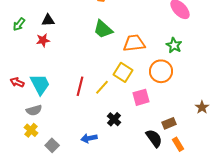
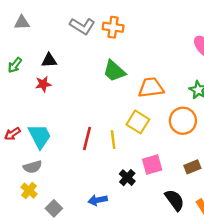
red arrow: (17, 82) -> (12, 134), turned -56
yellow line: (102, 87) -> (113, 140), turned -49
pink square: (141, 97) -> (152, 165), moved
brown rectangle: (169, 123) -> (192, 167), moved

